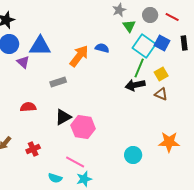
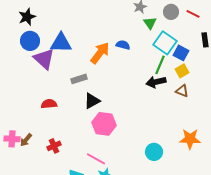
blue square: (162, 43) -> (181, 53), moved
purple triangle: (23, 62) -> (44, 59), size x1.6
black triangle: (63, 117) -> (92, 101), moved

